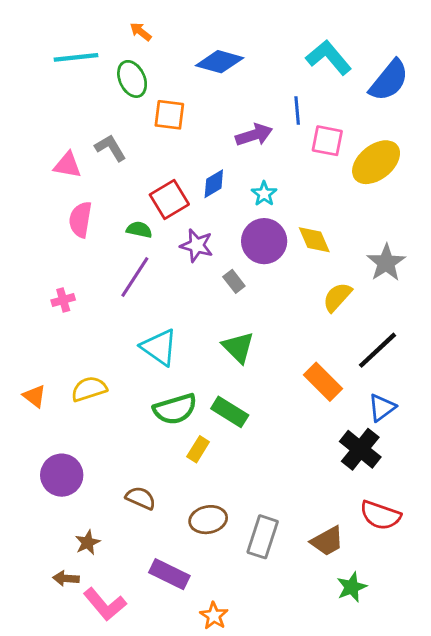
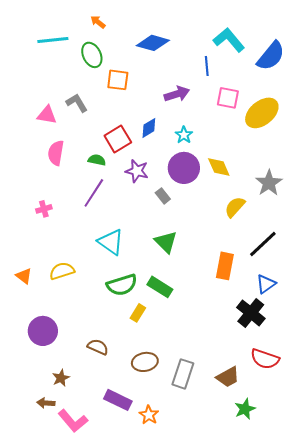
blue line: (297, 111) -> (207, 66), moved
orange rectangle: (323, 382) -> (225, 266), turned 56
orange star: (214, 616) -> (149, 415), moved

